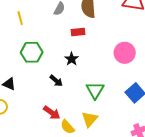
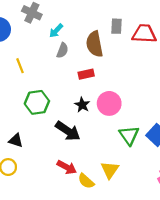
pink circle: (125, 53) -> (109, 103), moved
black arrow: (56, 81) -> (68, 131), size x1.6
green triangle: (95, 90) -> (129, 135), moved

